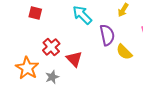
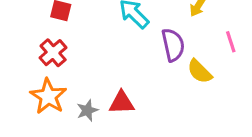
red cross: (51, 47) -> (53, 53), moved
red triangle: (74, 59) -> (122, 103), moved, turned -48

